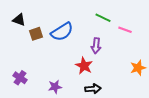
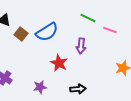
brown square: (36, 34) -> (21, 34), turned -32
red star: (84, 66) -> (59, 63), moved

